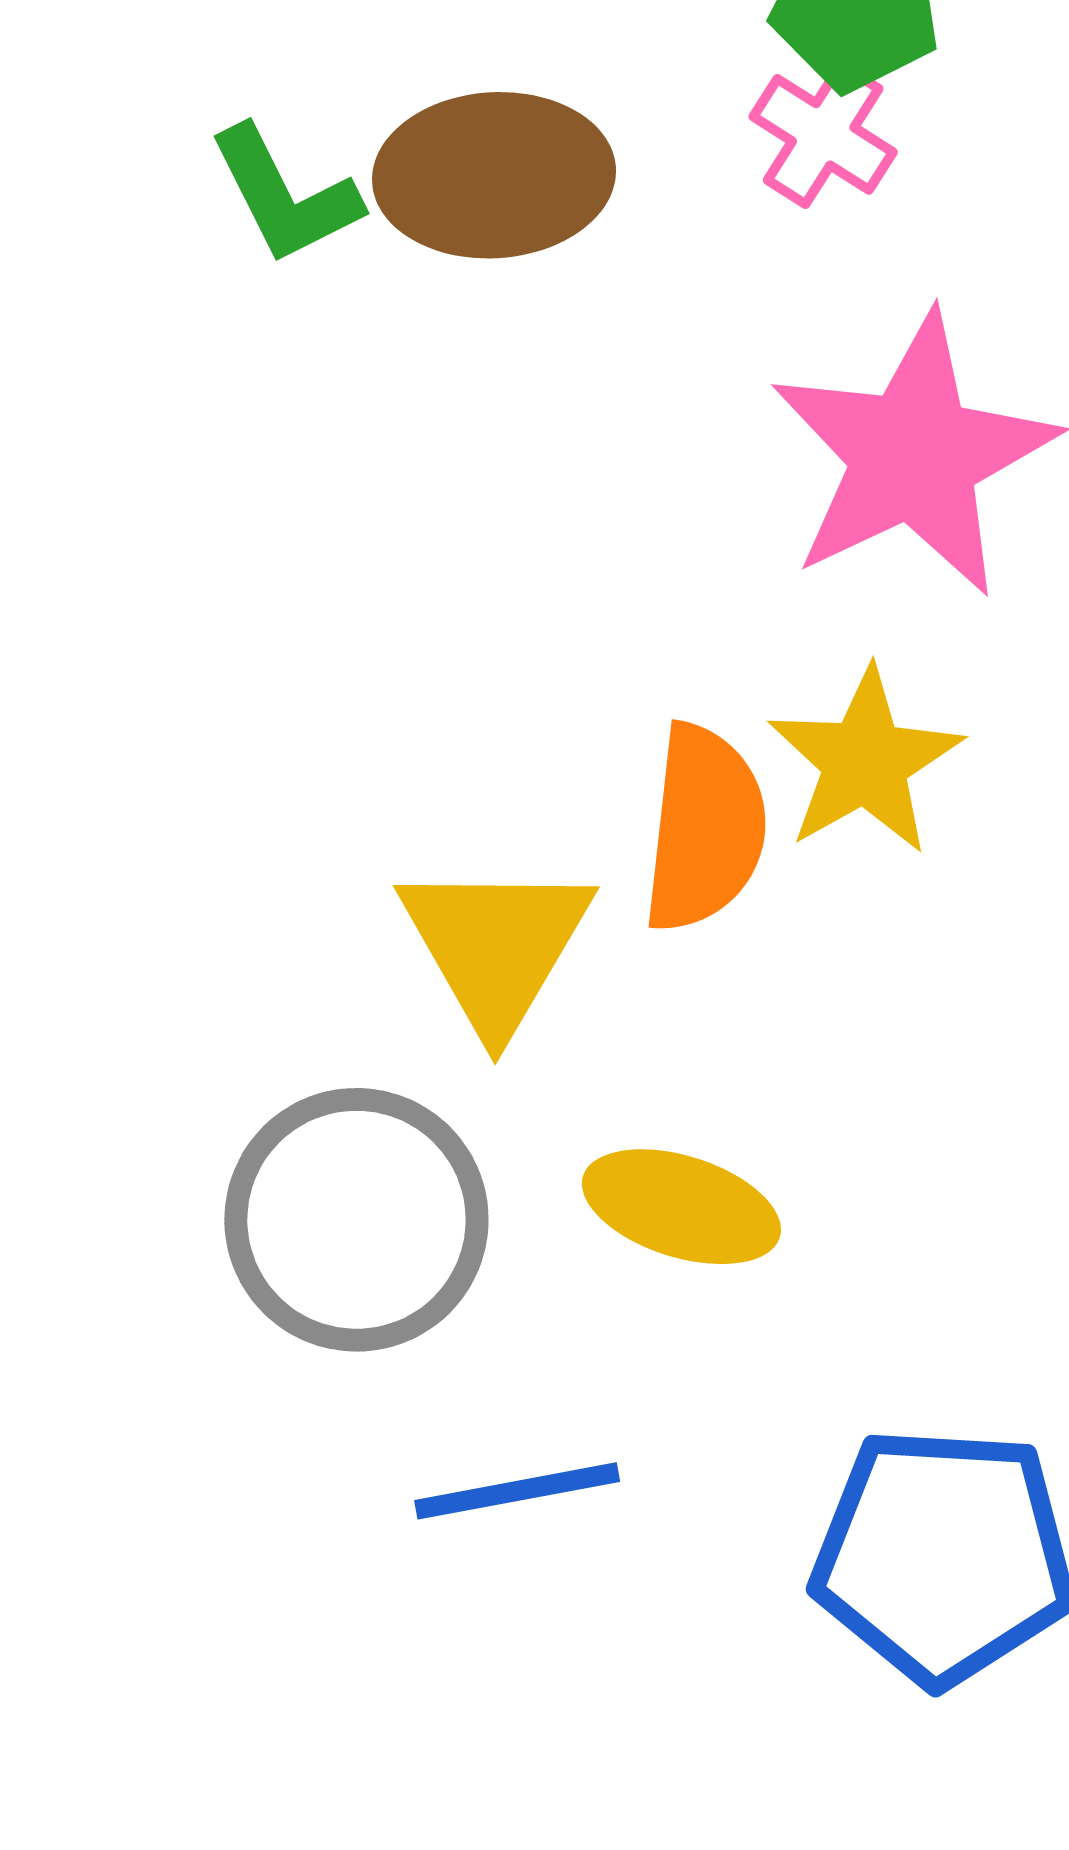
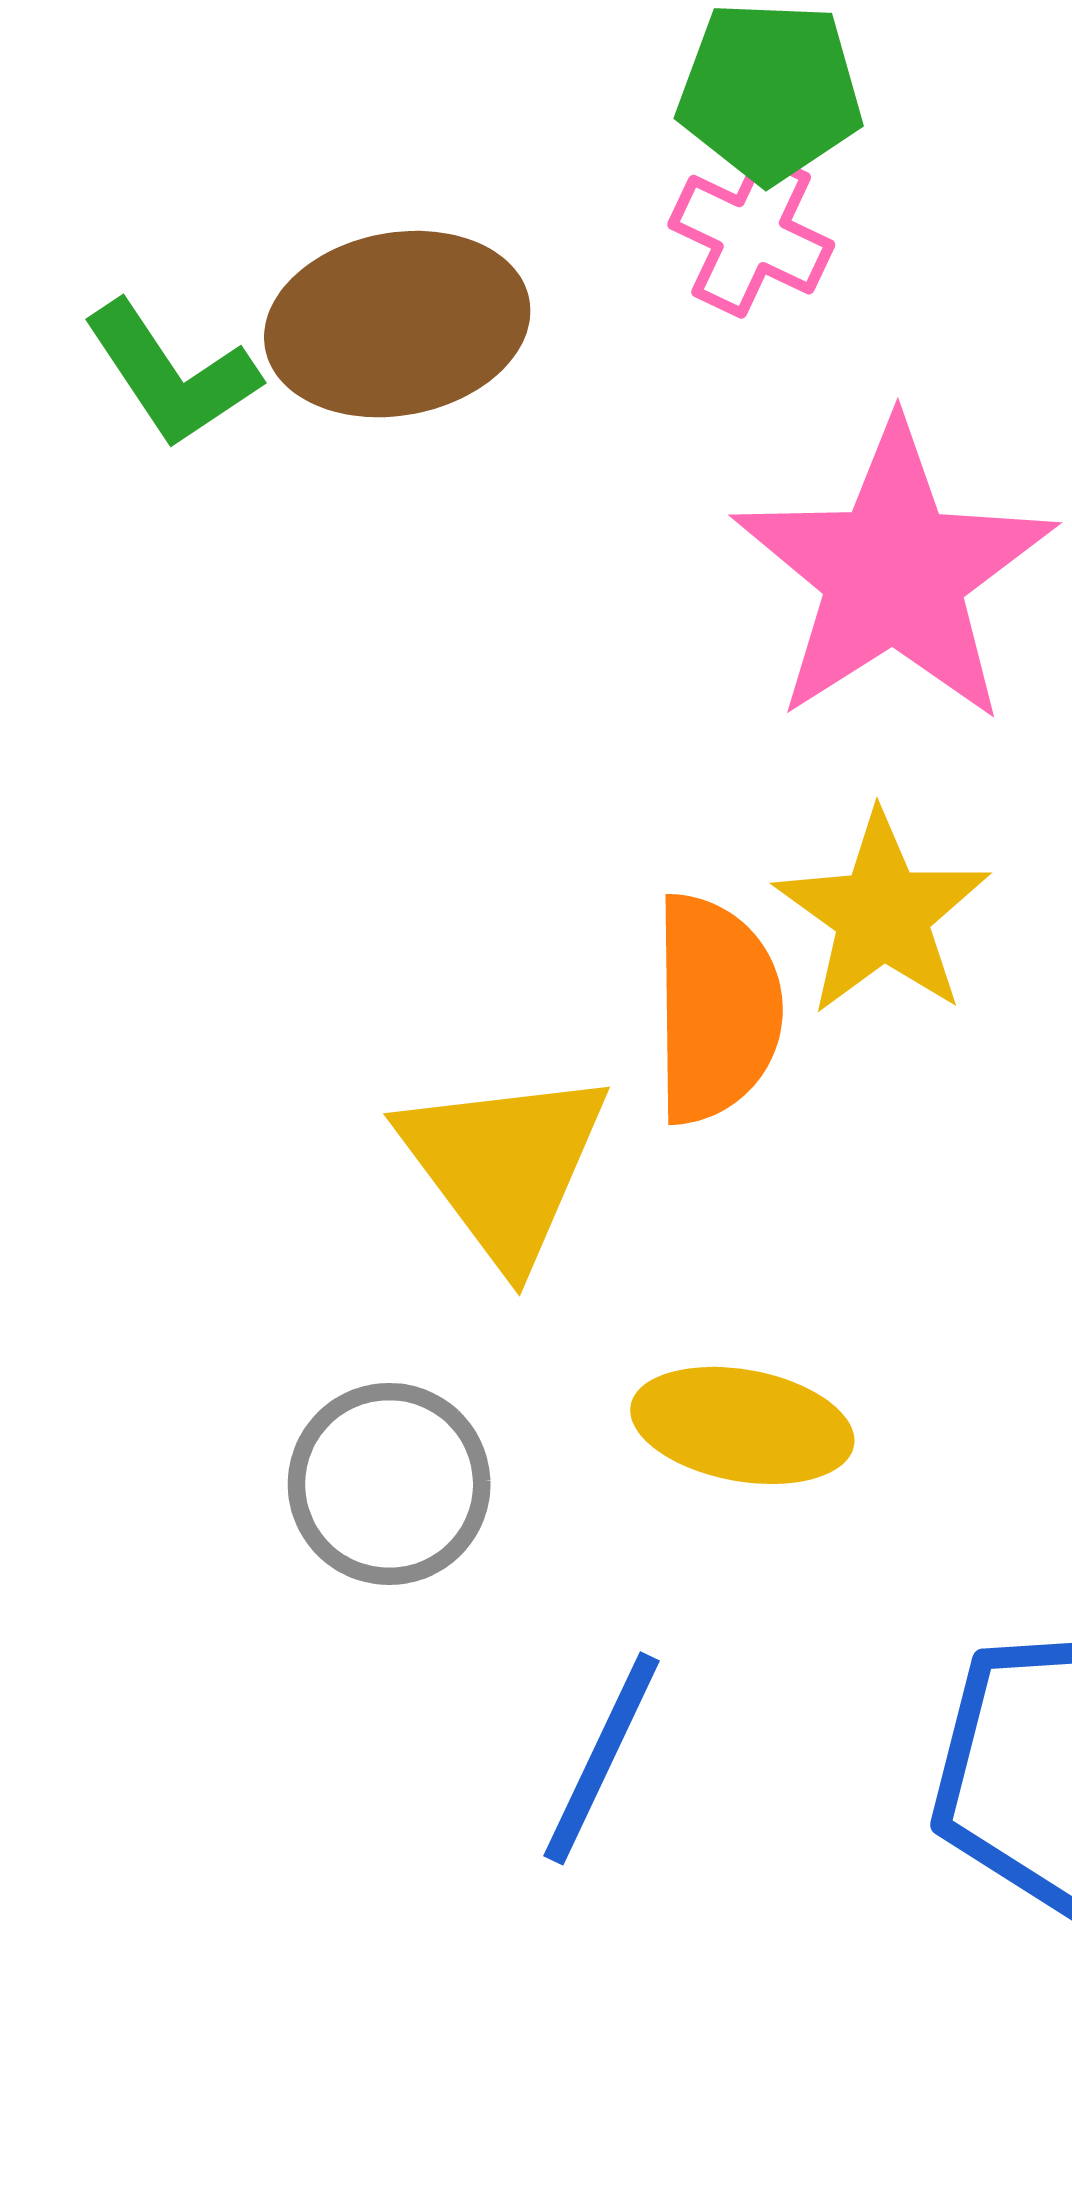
gray circle: (356, 1220) -> (389, 1484), size x0.7
blue line: (517, 1491) -> (602, 1758), turned -47

